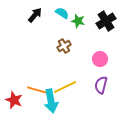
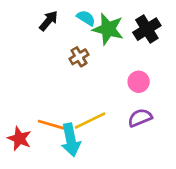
green star: (78, 21) -> (108, 29), size x1.6
brown cross: (64, 46) -> (79, 57), moved
purple semicircle: (101, 85) -> (140, 118), turned 54

